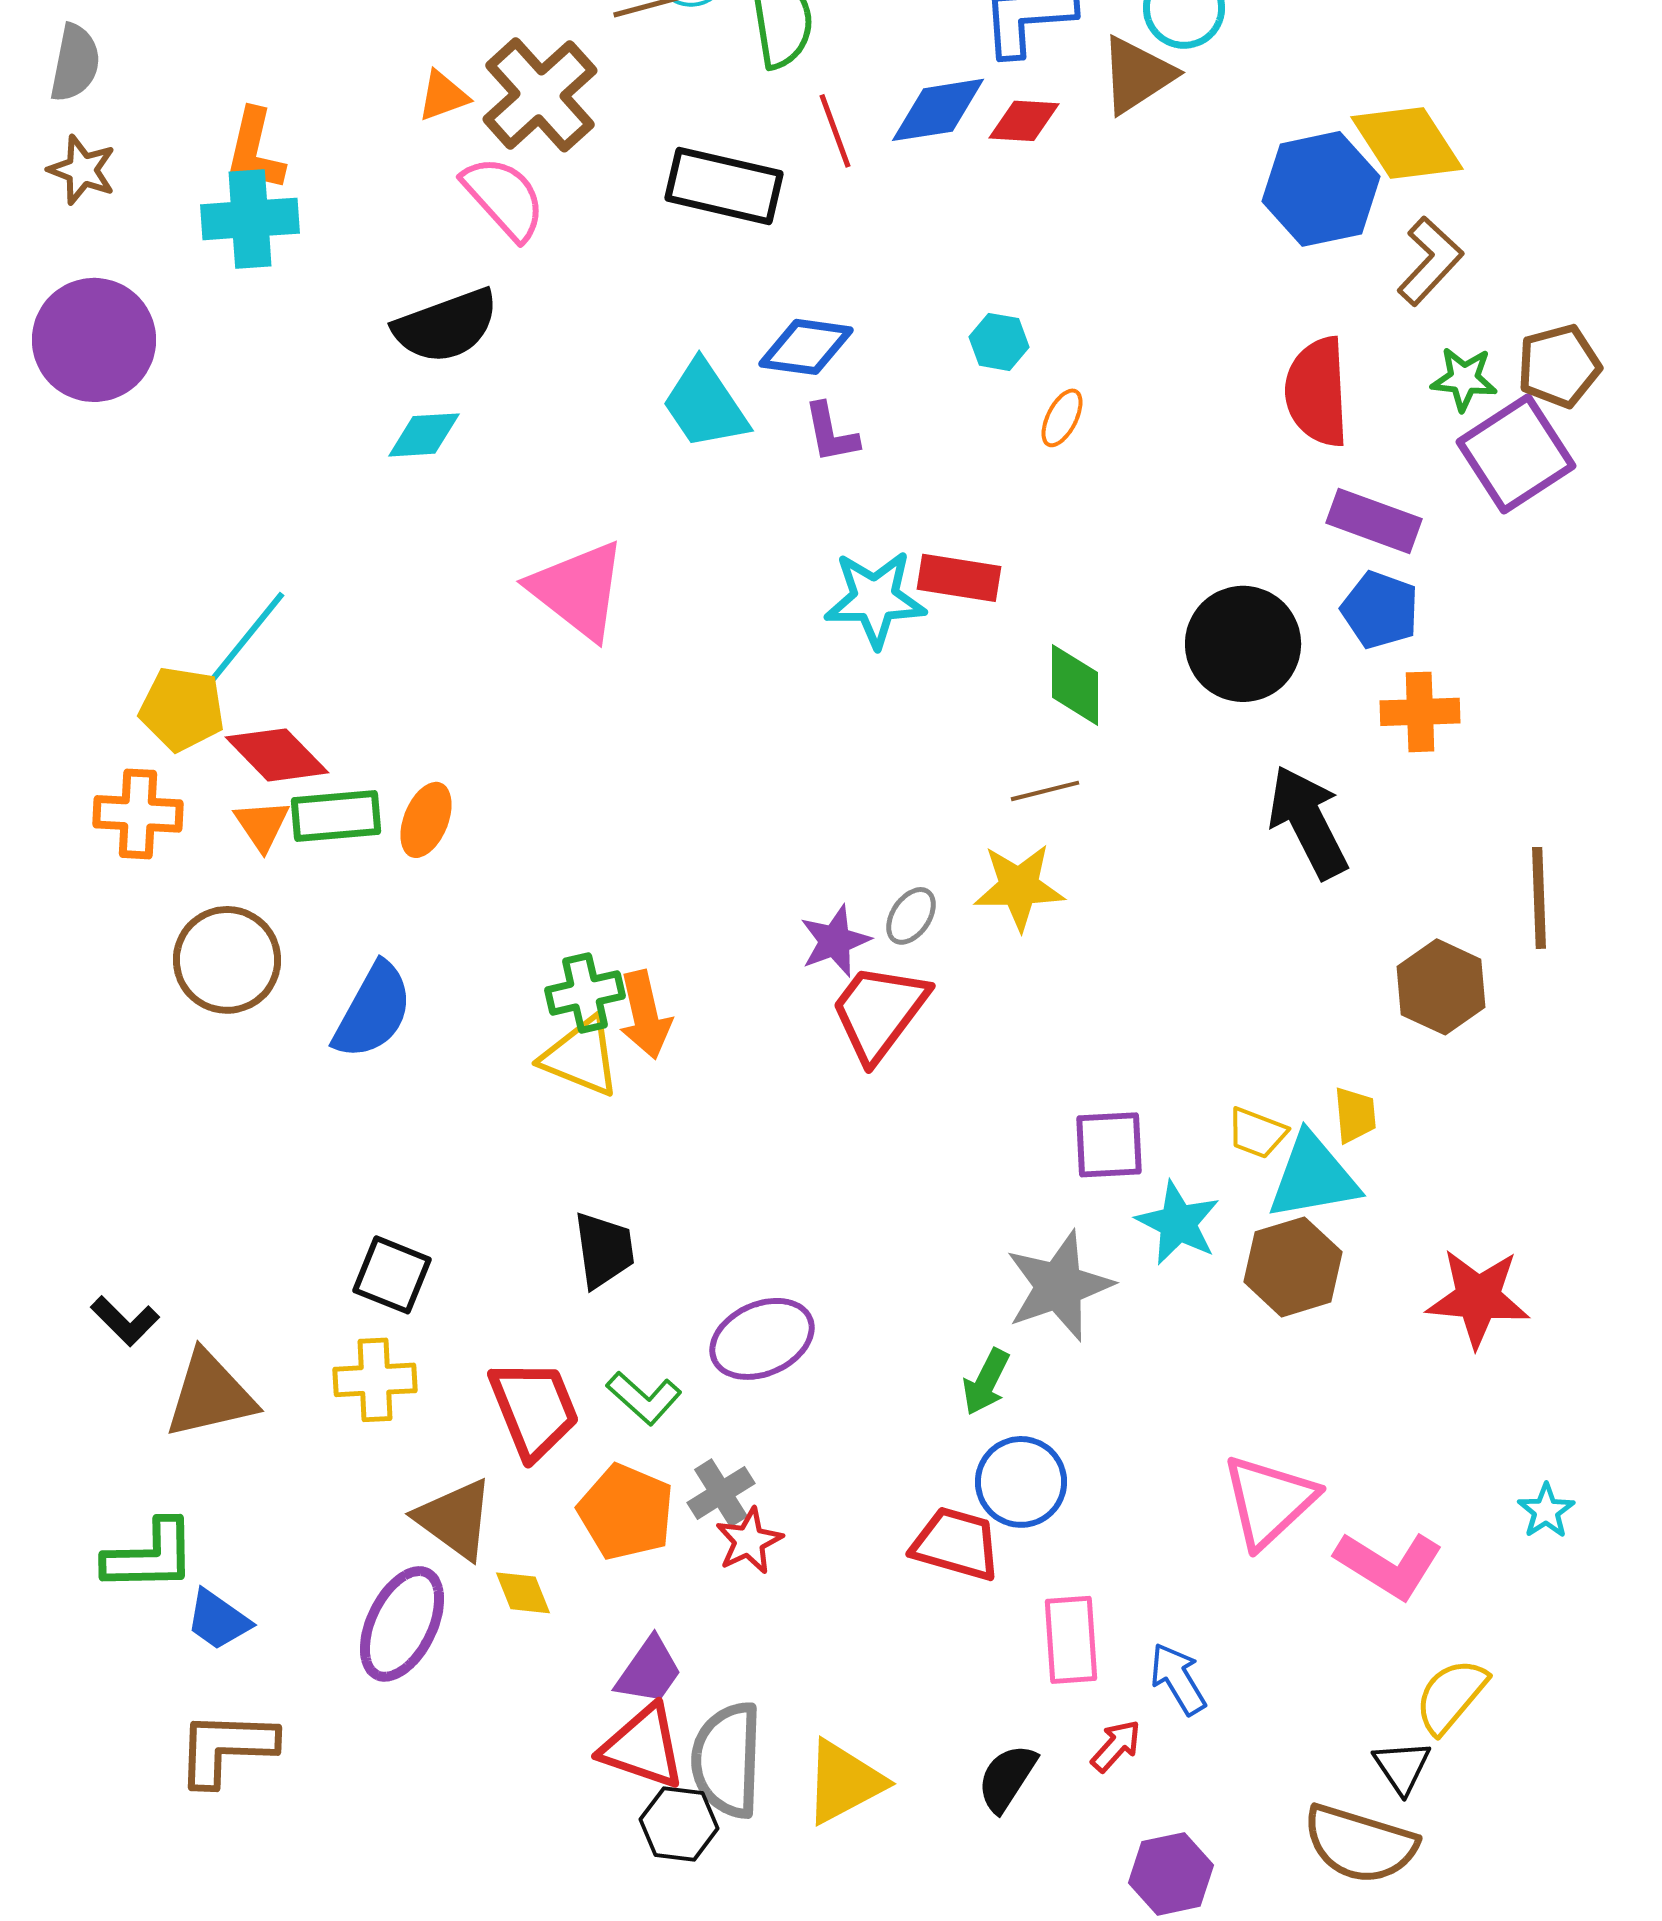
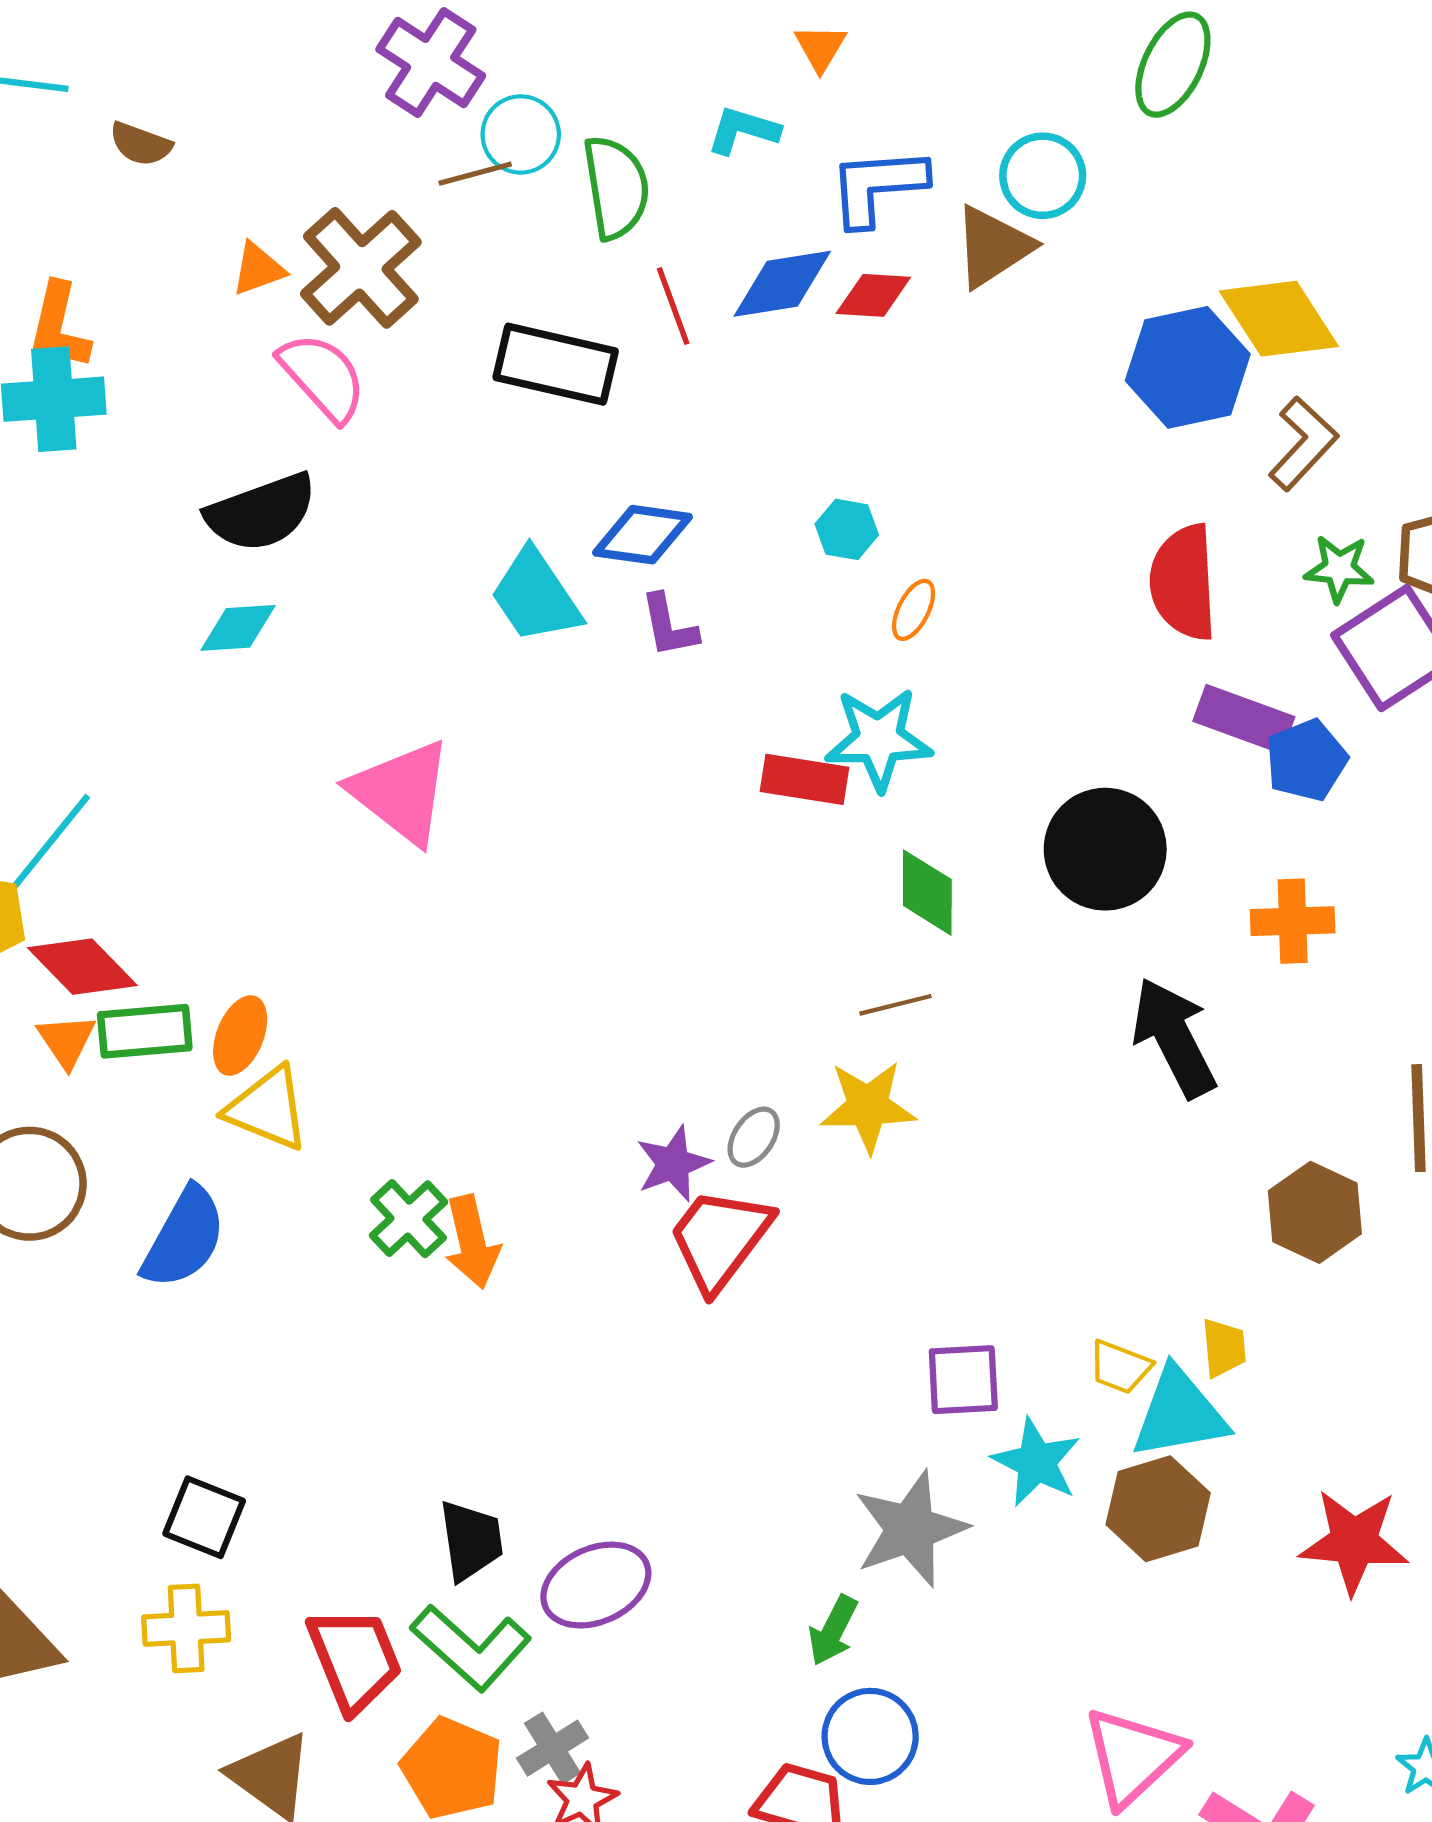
cyan star: (875, 599) -> (879, 739), moved
blue pentagon: (1380, 610) -> (1306, 760), moved, turned 30
green cross: (585, 993) -> (408, 1219), turned -30
yellow triangle: (581, 1057) -> (268, 1109), moved
black trapezoid: (604, 1250) -> (471, 1541), moved
green L-shape: (644, 1398) -> (471, 1647), size x1.5

